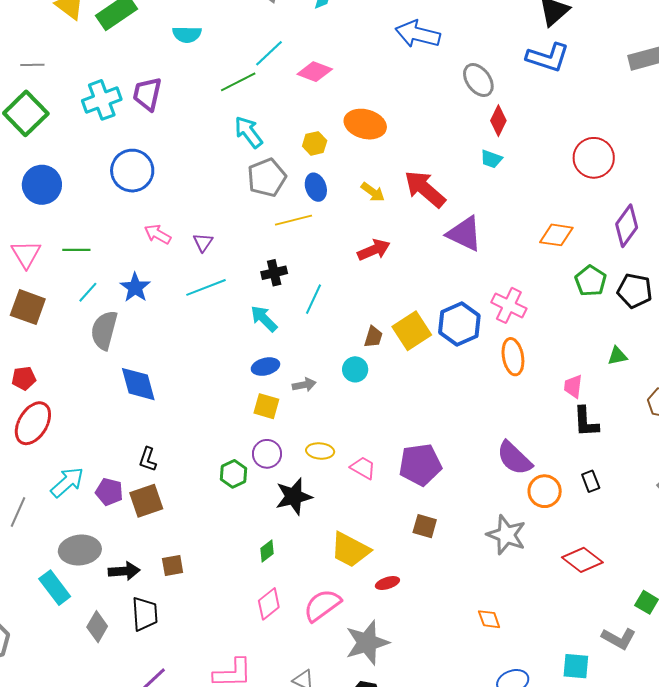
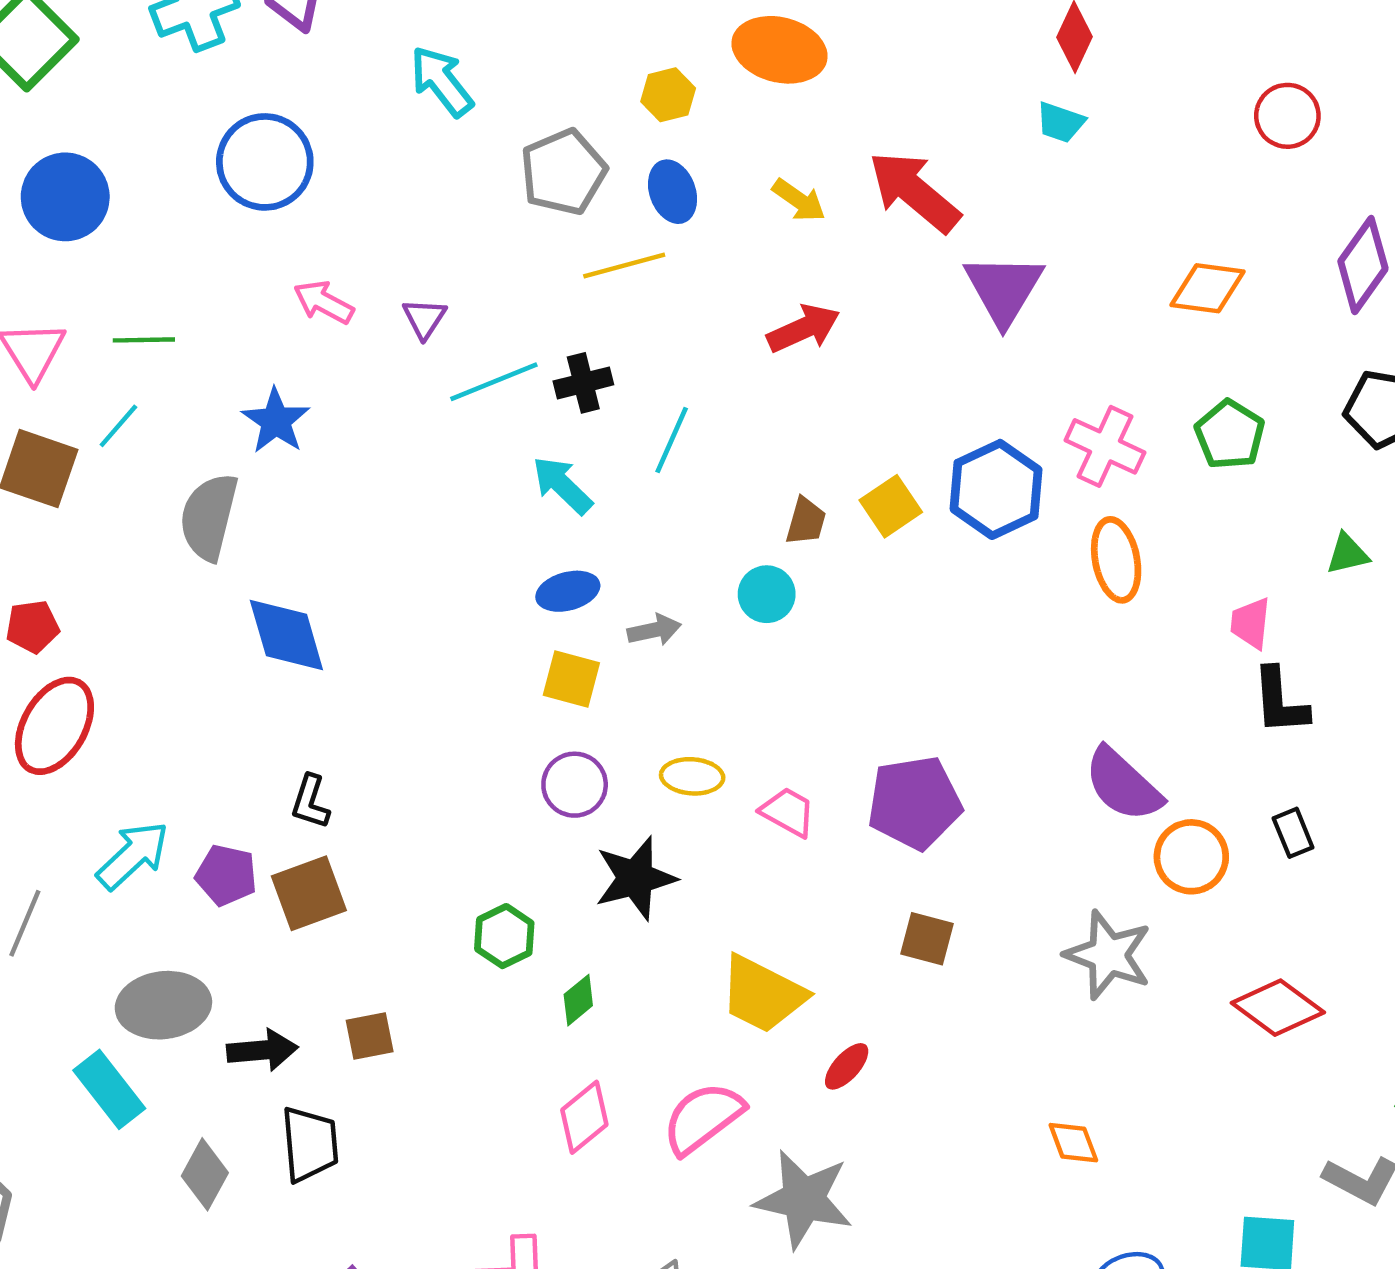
cyan arrow: (249, 132) -> (442, 81), moved
red circle: (594, 158) -> (1287, 116), size x0.7
purple triangle: (464, 234) -> (1004, 289), turned 36
green pentagon: (591, 281) -> (1230, 435), moved
cyan line: (206, 287) -> (494, 382), moved
cyan line: (88, 292) -> (118, 426), moved
yellow square: (412, 331) -> (891, 506), size x0.7
green hexagon: (233, 474) -> (504, 936), moved
red ellipse: (387, 583) -> (847, 1066), turned -30
gray star: (367, 643) -> (804, 1199), turned 30

